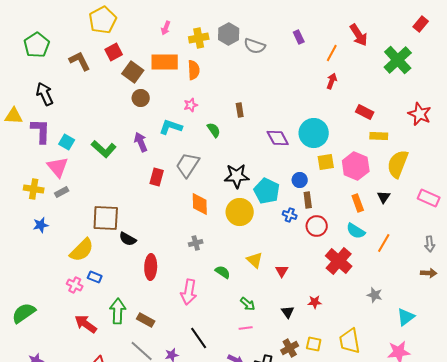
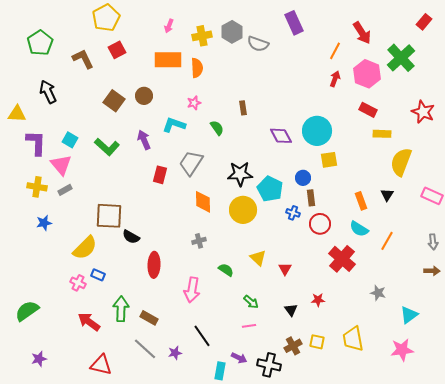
purple rectangle: (299, 37) -> (294, 23), moved, size x1.6
brown square: (133, 72) -> (114, 101), moved
purple L-shape: (41, 131) -> (36, 143), moved
pink hexagon: (356, 166) -> (367, 74), moved

